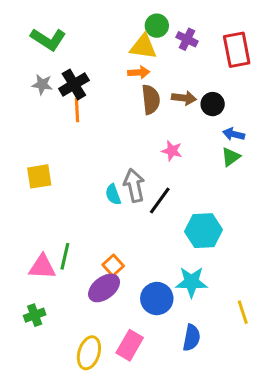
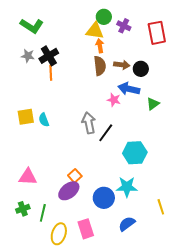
orange arrow: (139, 72) -> (100, 46), moved, turned -96
blue arrow: (234, 134) -> (129, 89), moved, size x1.5
cyan semicircle: (113, 194) -> (44, 120), moved
green line: (65, 256) -> (43, 213), moved
blue semicircle: (191, 338) -> (127, 224), turned -138
pink rectangle: (130, 345) -> (86, 229), turned -48

